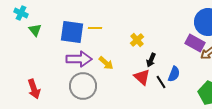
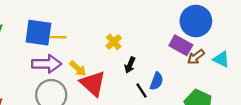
yellow line: (95, 28) -> (58, 37), moved
red triangle: (142, 77) -> (93, 84), moved, size x1.4

